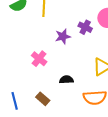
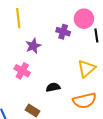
purple star: (63, 36) -> (33, 46), moved

